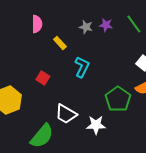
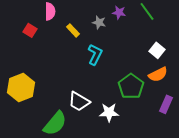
gray star: (86, 27) -> (99, 22), moved
red square: (43, 78) -> (30, 30), moved

